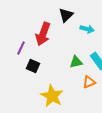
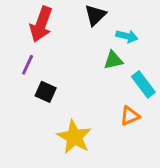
red arrow: (43, 34) -> (41, 24), moved
green triangle: (76, 62) -> (113, 60), moved

